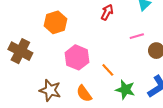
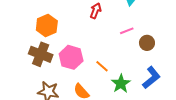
brown cross: (20, 51) -> (41, 54), moved
green star: (125, 90) -> (121, 84), turned 30

